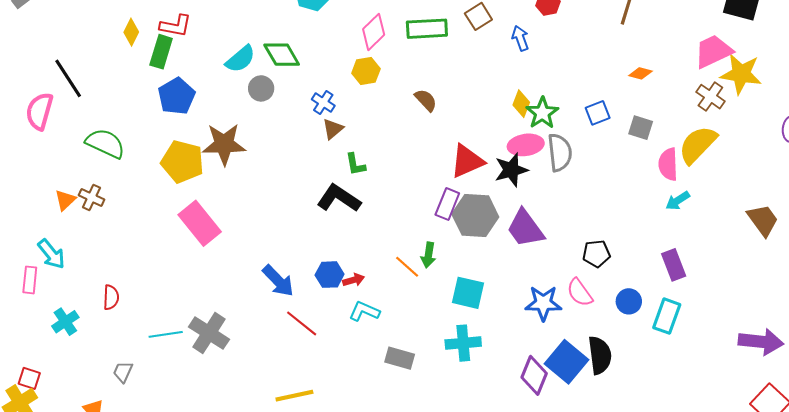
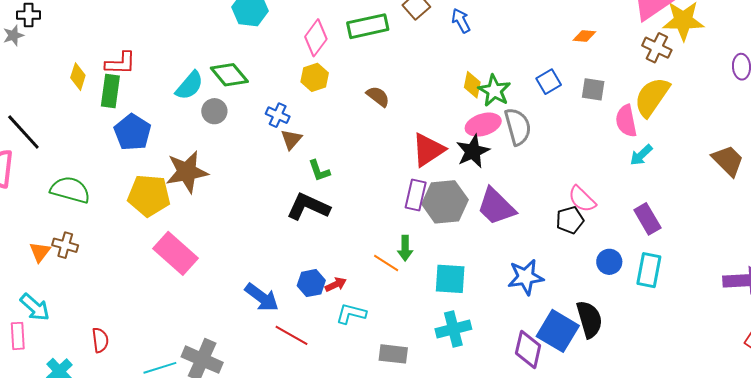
pink semicircle: (580, 293) -> (582, 199), moved

